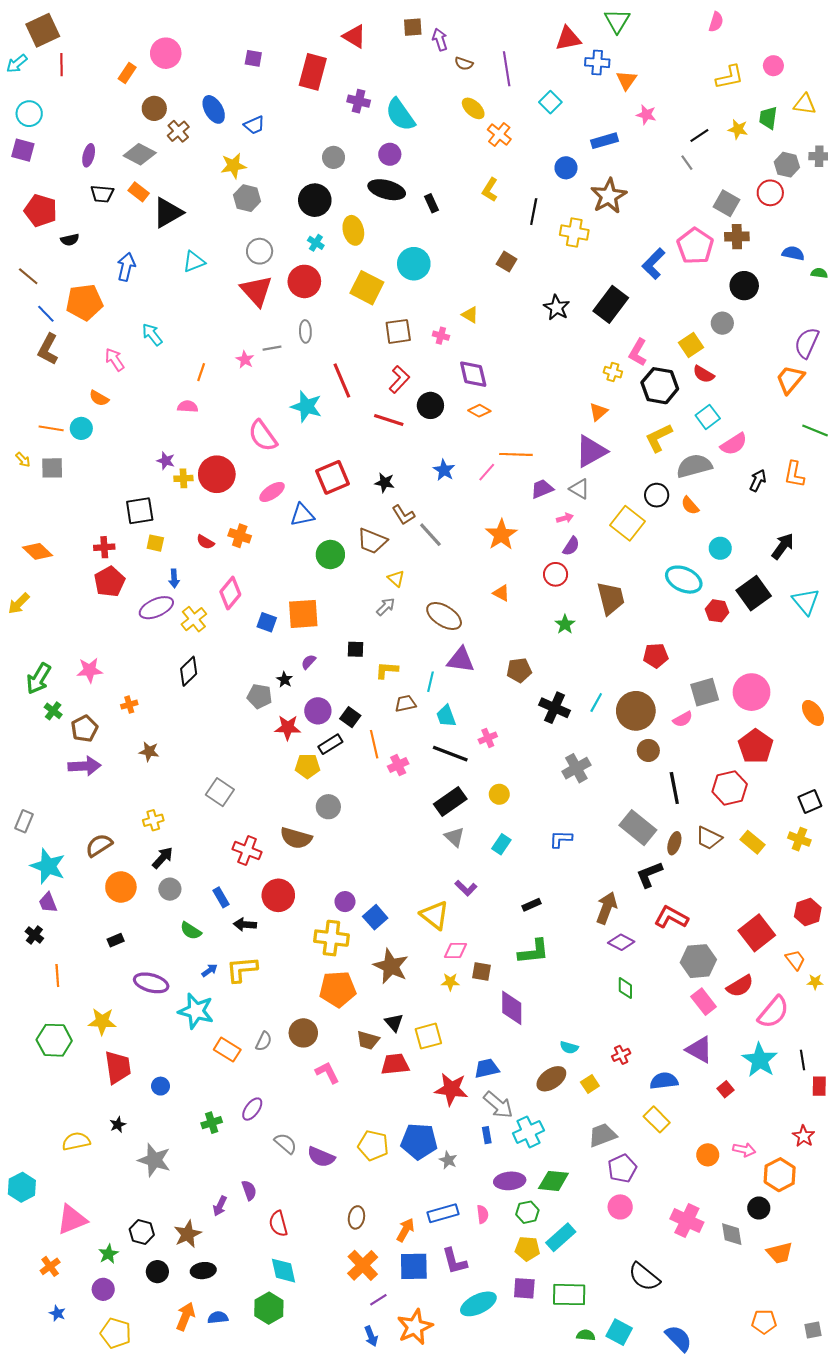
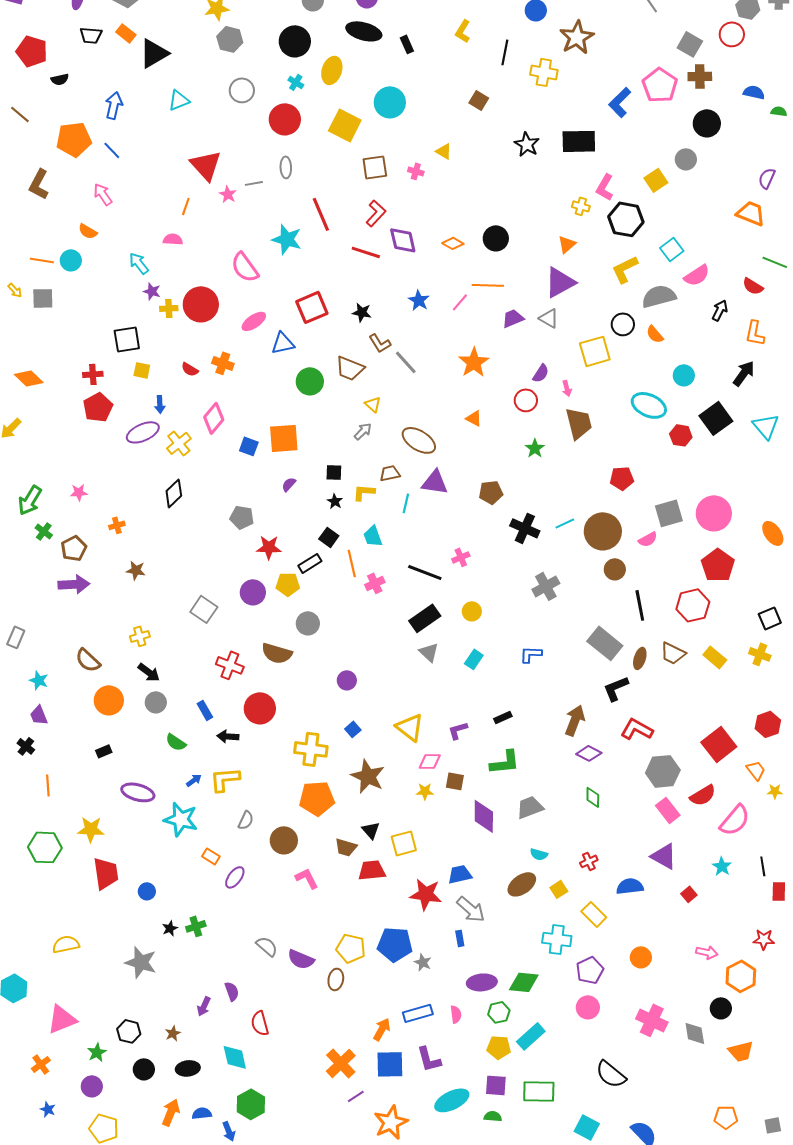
yellow ellipse: (353, 230) -> (332, 70), turned 32
red triangle: (256, 291) -> (206, 165), moved
black rectangle: (611, 304) -> (579, 141), turned 52
blue line: (46, 314) -> (112, 150), moved
cyan arrow: (152, 335) -> (139, 263), moved
purple semicircle: (807, 343) -> (767, 178), size x0.7
purple diamond: (473, 374) -> (403, 240), moved
red semicircle: (704, 374) -> (753, 286), moved
orange trapezoid: (790, 379) -> (751, 213), turned 72
black circle: (430, 405) -> (496, 238), moved
orange L-shape: (794, 474) -> (755, 333), moved
pink arrow: (565, 518) -> (567, 388), moved, turned 91
yellow square: (627, 523) -> (595, 351), turned 36
pink star: (90, 670) -> (79, 492), size x0.7
black star: (285, 680) -> (335, 501), moved
cyan line: (596, 703) -> (565, 523), turned 36
brown trapezoid: (405, 704) -> (390, 473), moved
purple circle: (318, 711) -> (253, 592), moved
cyan trapezoid: (446, 716) -> (373, 536), moved
brown semicircle: (99, 845) -> (88, 660), turned -104
black arrow: (163, 858) -> (149, 672), turned 85
cyan star: (48, 866) -> (39, 680), size x0.6
purple L-shape: (466, 888) -> (458, 730), moved, turned 120
purple circle: (345, 902) -> (347, 680), moved
blue square: (375, 917) -> (353, 729), size x0.7
gray semicircle: (264, 1041) -> (246, 820), moved
orange rectangle: (227, 1050) -> (211, 856), size x0.7
cyan star: (760, 1060) -> (722, 866), size x0.6
purple ellipse: (252, 1109) -> (235, 877), moved
yellow rectangle: (657, 1119) -> (594, 914), moved
black star: (118, 1125) -> (170, 928), moved
cyan cross: (528, 1132) -> (557, 939), moved, turned 32
gray trapezoid: (602, 1135) -> (530, 807), moved
red star: (804, 1136) -> (764, 939), turned -30
orange circle: (708, 1155) -> (641, 957), moved
brown ellipse: (356, 1217) -> (336, 979), moved
brown star: (188, 1234) -> (173, 1033), size x0.6
cyan diamond: (284, 1271) -> (235, 1057), moved
green semicircle: (586, 1335) -> (493, 1116), moved
blue arrow: (371, 1336) -> (229, 1131), moved

